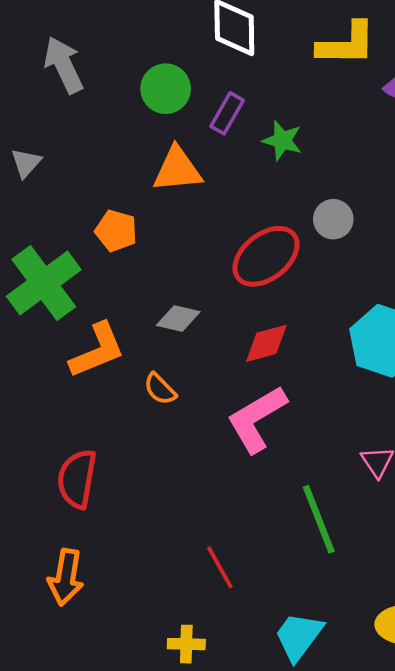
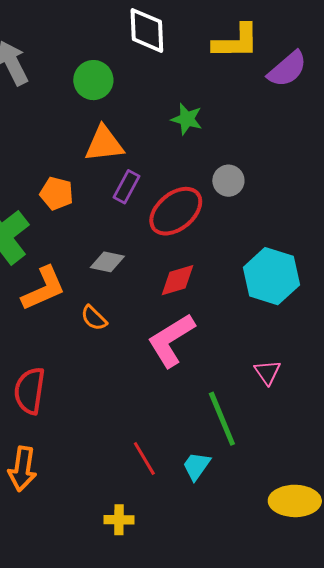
purple rectangle: (227, 113) -> (126, 187), moved
cyan trapezoid: (299, 636) -> (196, 466), moved, size x0.7

